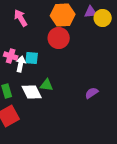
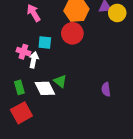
cyan square: (32, 58) -> (45, 43), moved
green triangle: (47, 85) -> (60, 81), turned 32
purple semicircle: (92, 93) -> (106, 89), turned -64

